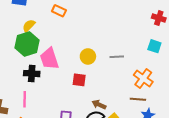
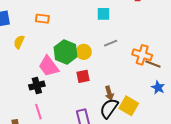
green hexagon: (27, 44) -> (65, 52), moved
cyan square: (154, 46) -> (103, 14), moved
brown line: (138, 99) -> (153, 64), moved, turned 35
brown arrow: (99, 105) -> (109, 93), turned -112

